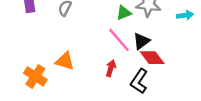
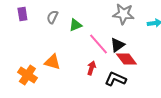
green triangle: (124, 13) -> (75, 25), moved
black L-shape: (139, 81) -> (115, 79), turned 80

